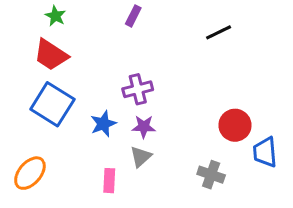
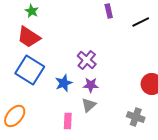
purple rectangle: (133, 16) -> (109, 11), moved, turned -40
purple cross: (138, 89) -> (87, 60), turned -36

